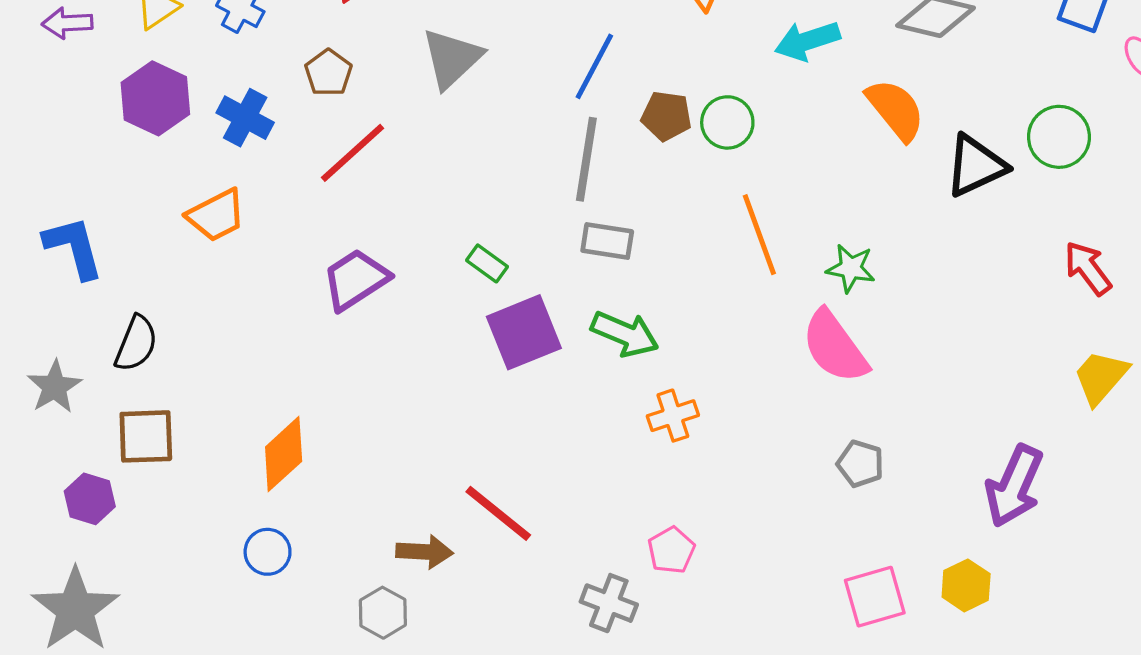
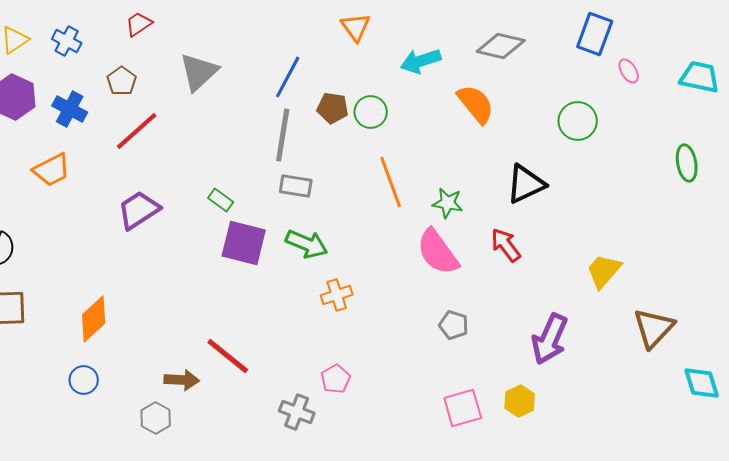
black triangle: (976, 166) -> (526, 184), moved
red arrow: (1088, 268) -> (506, 245), moved
purple square: (524, 332) -> (244, 243), turned 36

